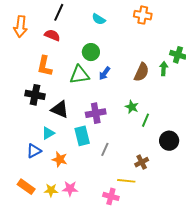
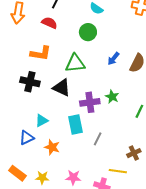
green circle: (91, 52) -> (88, 32), moved
orange L-shape: (45, 66) -> (41, 53), turned -95
blue arrow: (104, 73) -> (113, 59), moved
green star: (132, 107) -> (112, 97), moved
black triangle: (60, 109) -> (62, 88), moved
pink star: (70, 189) -> (73, 177), moved

